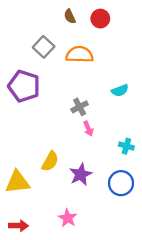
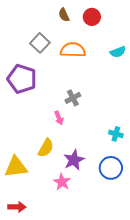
cyan semicircle: (120, 90) -> (118, 52), moved
pink arrow: (88, 129) -> (59, 118), moved
pink star: (68, 218) -> (62, 182), moved

